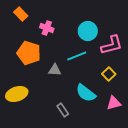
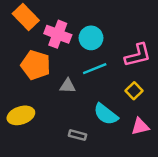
orange rectangle: (21, 14) -> (26, 17), size x1.5
pink cross: (47, 28) -> (58, 34), size x1.5
cyan circle: (88, 31) -> (91, 38), moved
gray rectangle: (63, 110) -> (77, 135), turned -40

